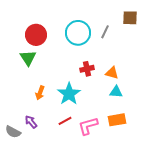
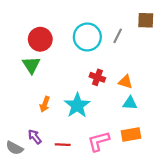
red cross: (87, 69) -> (97, 77), turned 32
red line: (65, 121) -> (63, 145), moved, turned 32

